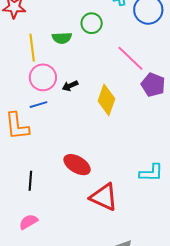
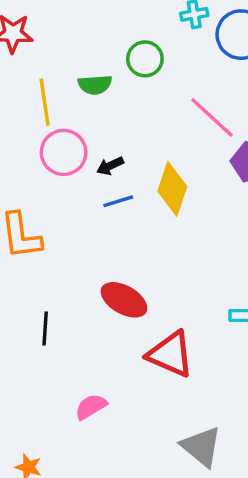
blue line: (39, 105) -> (118, 201), moved
pink semicircle: (28, 222) -> (91, 407), moved

